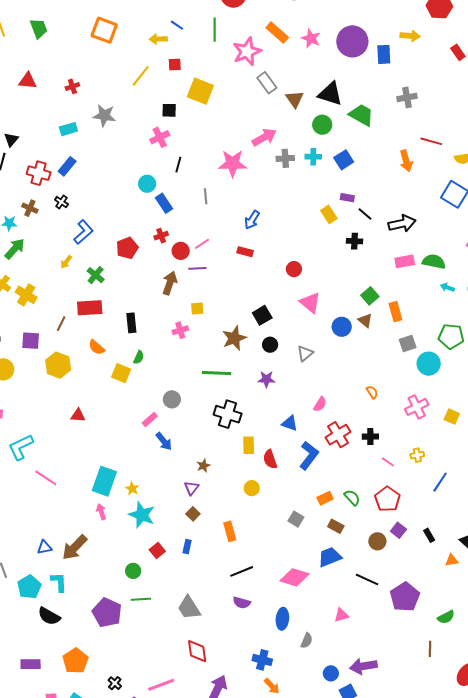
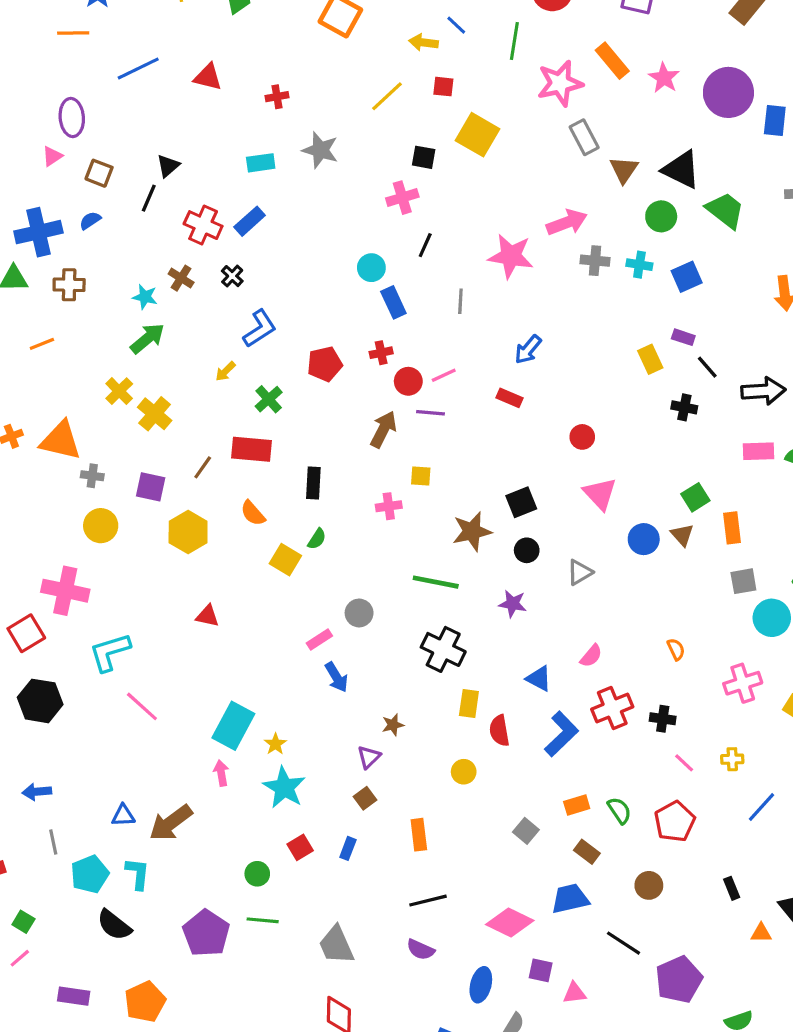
purple square: (398, 530) -> (541, 970), moved, turned -35

